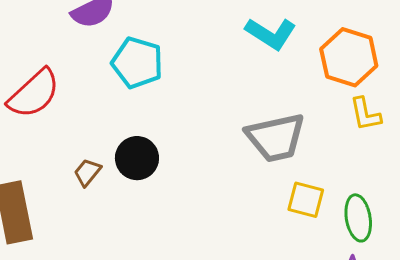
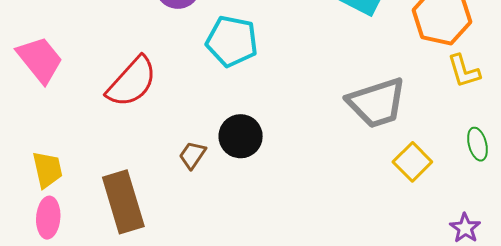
yellow square: (306, 200) -> (412, 162), turned 36
green ellipse: (358, 218) -> (477, 144), moved, size x0.7

